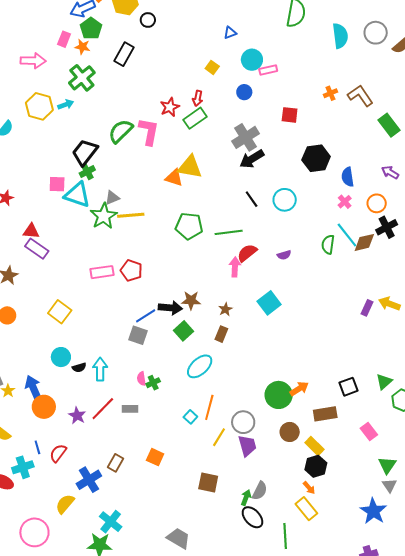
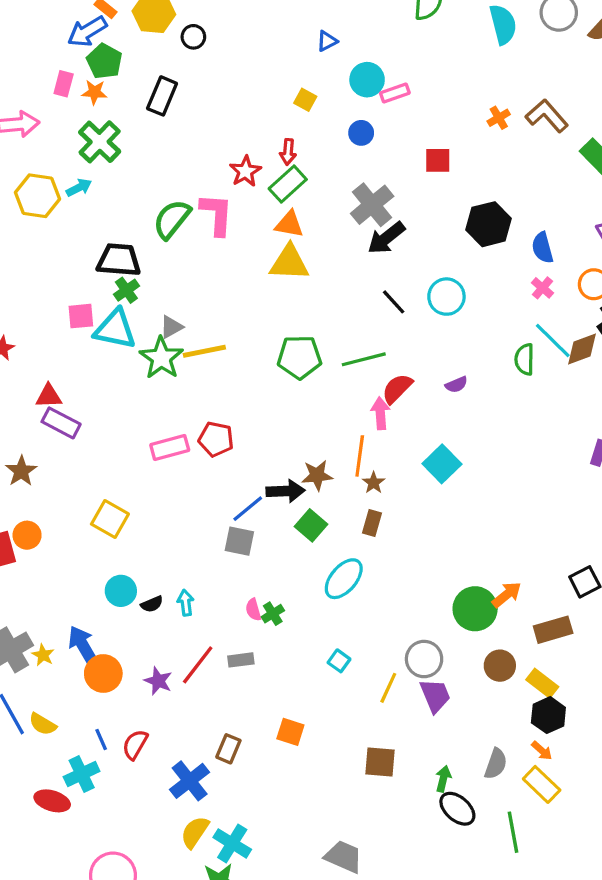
black trapezoid: (85, 152) -> (119, 260), turned 64
orange triangle: (174, 178) -> (289, 224), moved
cyan arrow: (100, 369) -> (186, 603), size x0.7
orange line: (209, 407) -> (360, 456), moved
gray semicircle: (260, 491) -> (496, 764), moved
yellow semicircle: (65, 504) -> (195, 832), moved

